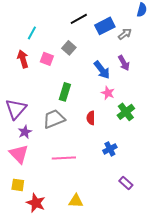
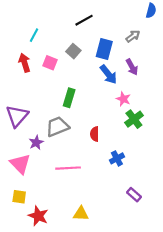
blue rectangle: (105, 26) -> (104, 49), moved, turned -48
pink star: (108, 93) -> (123, 99), moved
red semicircle: (91, 118) -> (95, 134), moved
purple star: (25, 132) -> (36, 142), moved

